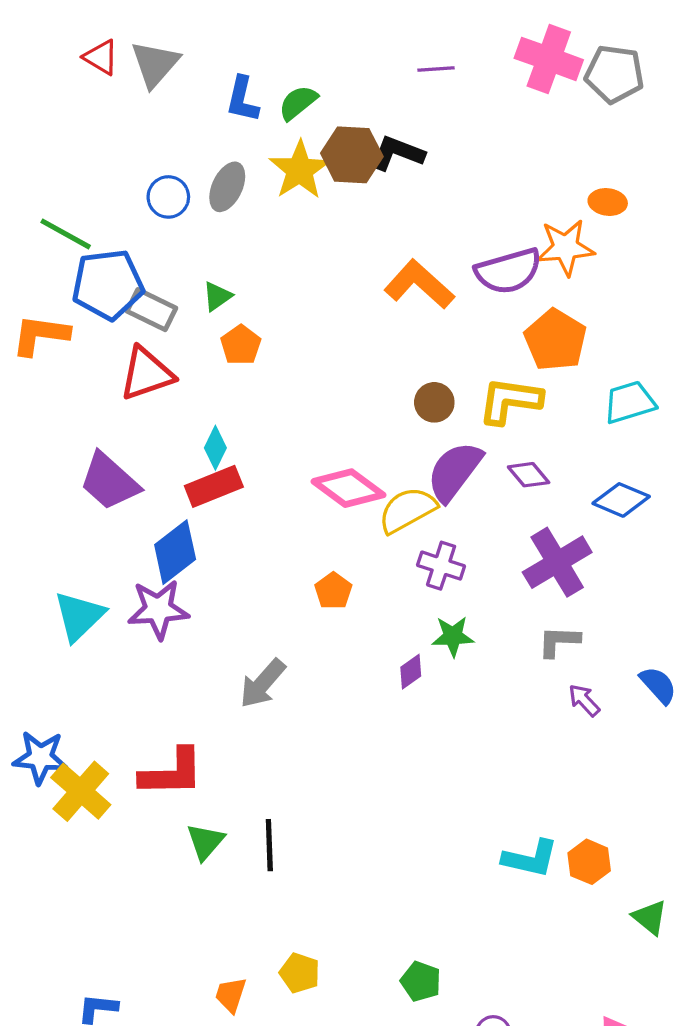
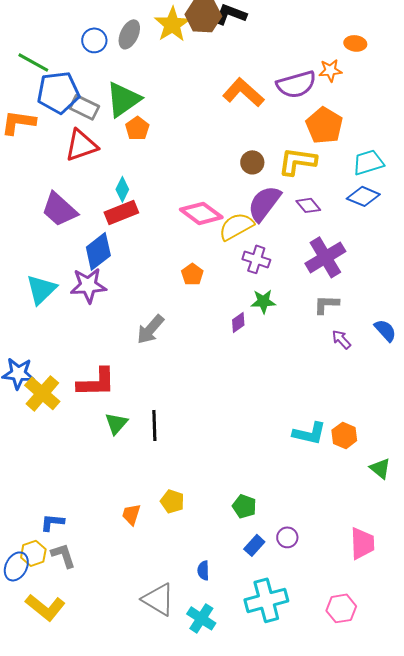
orange star: (566, 247) -> (330, 70), size x0.7
green triangle: (217, 296) -> (123, 99), size x2.0
blue diamond: (621, 500) -> (363, 196), moved

